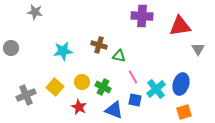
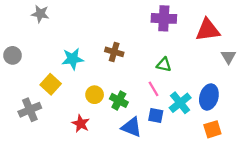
green triangle: (119, 56) -> (164, 65), moved
yellow square: (55, 87) -> (51, 84), moved
red star: (79, 107) -> (81, 124), moved

